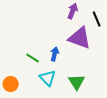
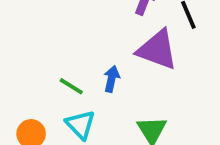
cyan triangle: (48, 78) -> (80, 125), moved

